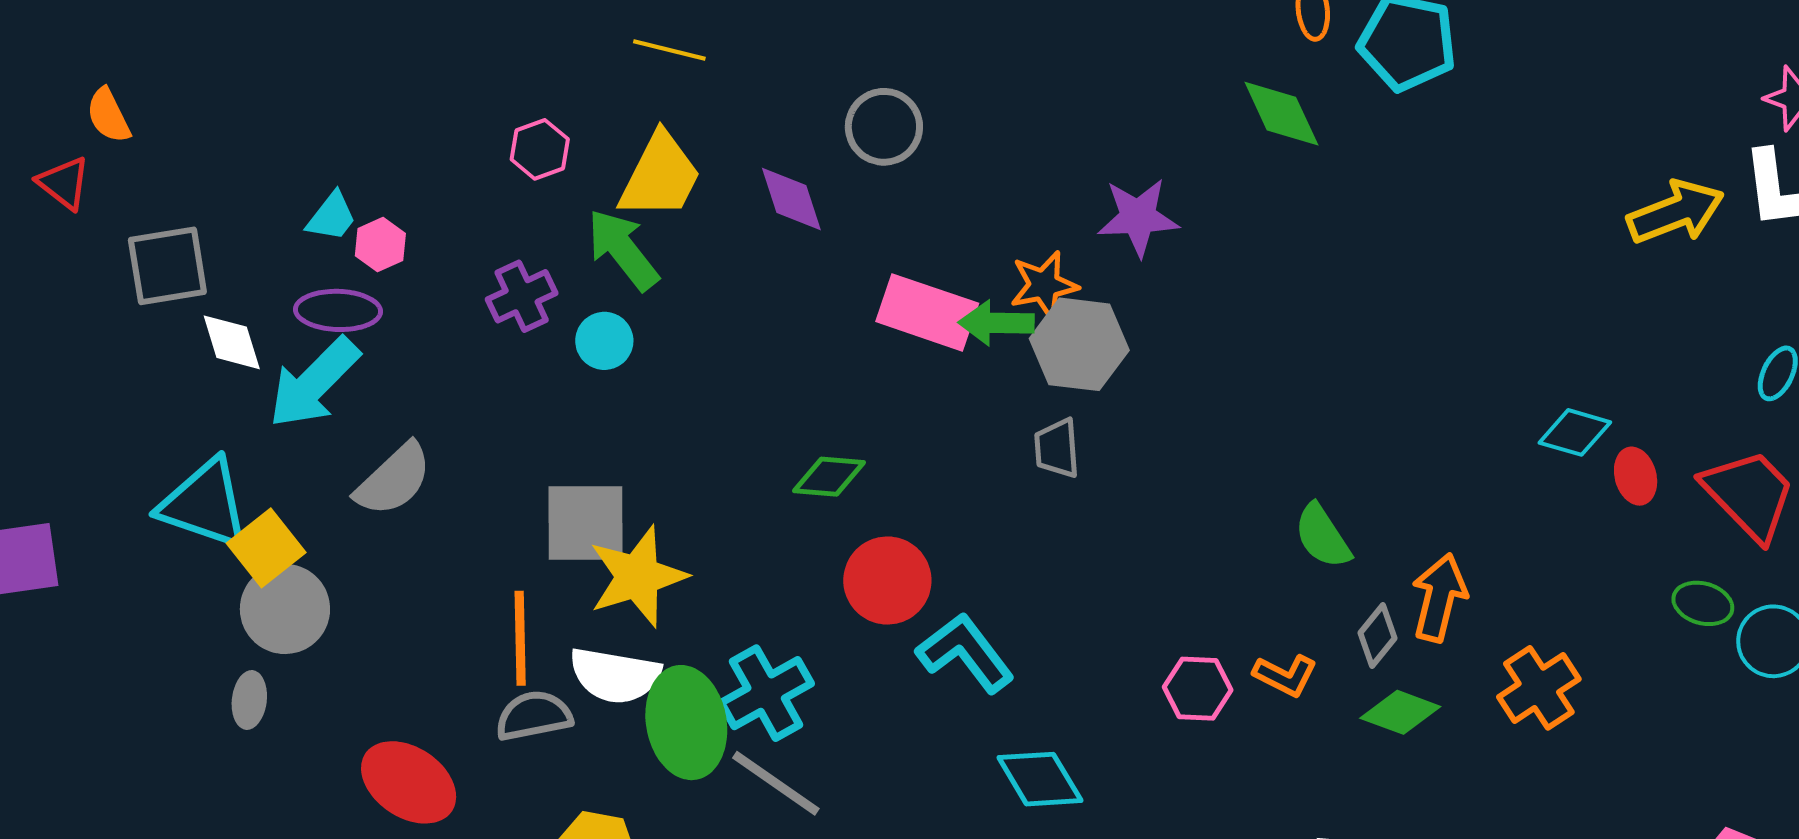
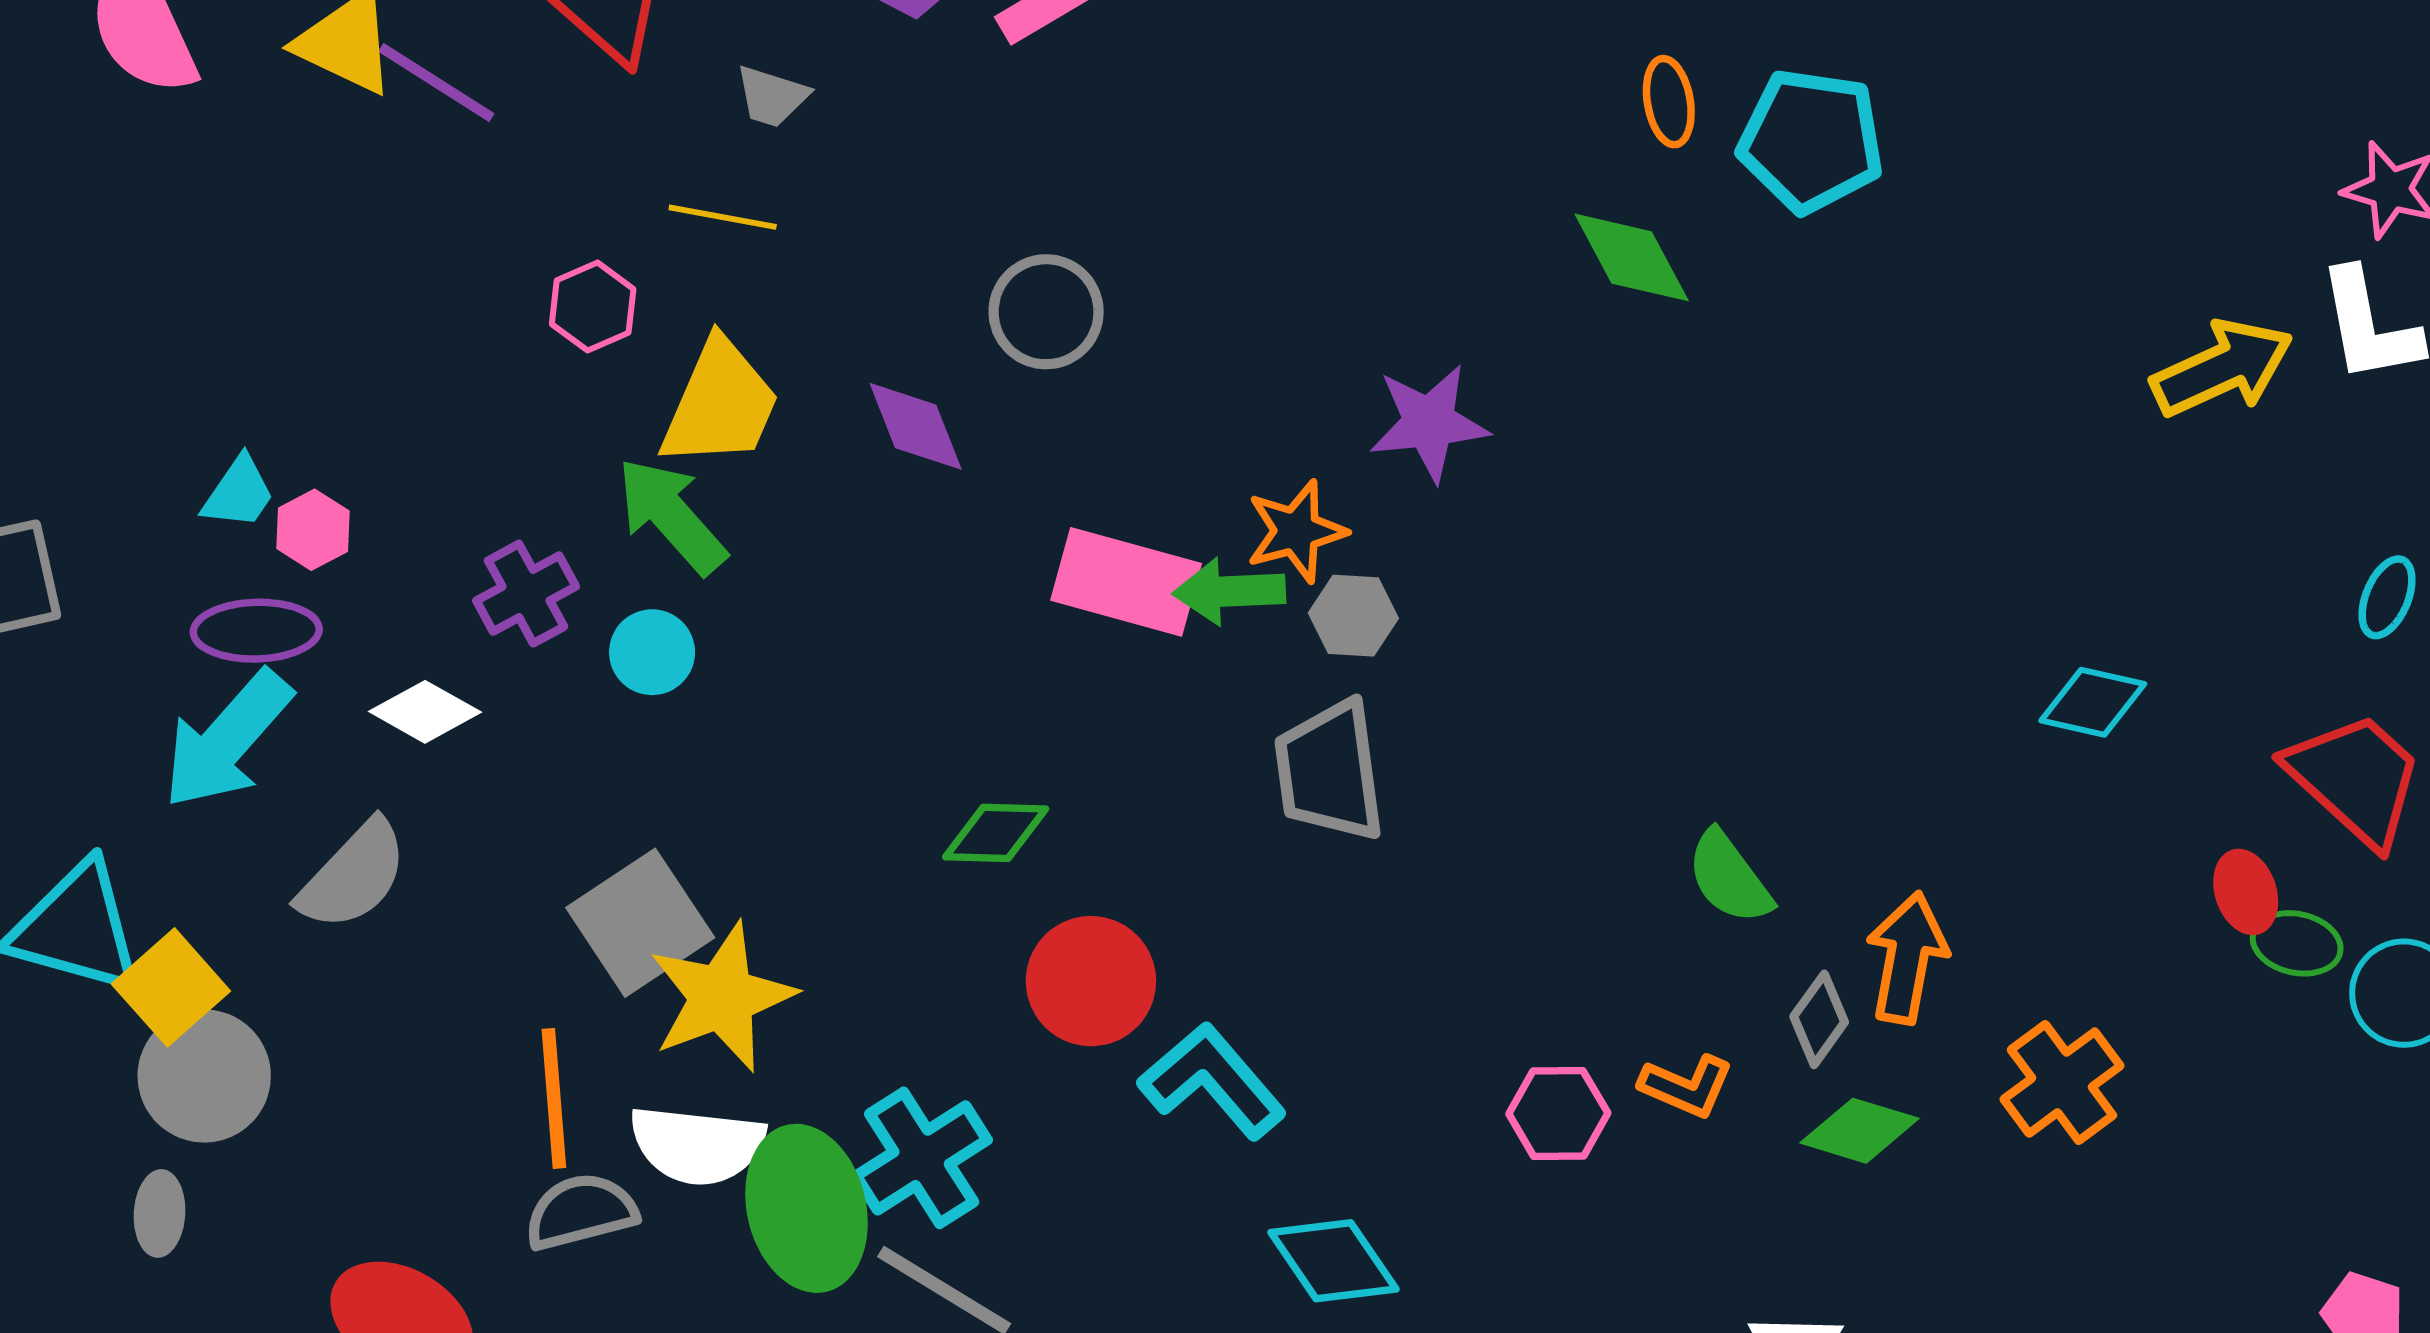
pink hexagon: (540, 149) -> (593, 307), moved
white diamond: (232, 342) -> (425, 712), moved, turned -40
gray hexagon: (1079, 344) -> (1353, 616), size x0.6
gray trapezoid: (1057, 448) -> (1330, 771), size x1.6
red ellipse: (1636, 476) -> (2246, 892), moved
gray square: (585, 523) -> (640, 923), turned -30

